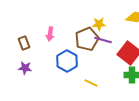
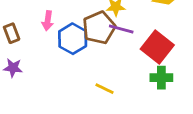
blue hexagon: (67, 61) -> (73, 39), moved

